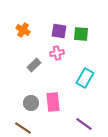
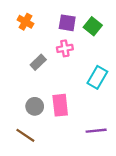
green square: (81, 34) -> (93, 26), turned 35
purple line: (84, 124) -> (96, 131), turned -42

